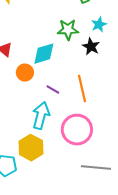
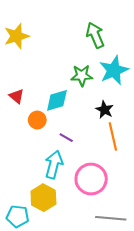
cyan star: (99, 25) -> (114, 70), size x1.8
black star: (91, 47) -> (105, 110), moved
orange line: (82, 89) -> (113, 137), moved

